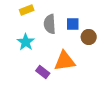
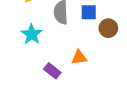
orange triangle: (65, 61) -> (79, 57), size x0.6

